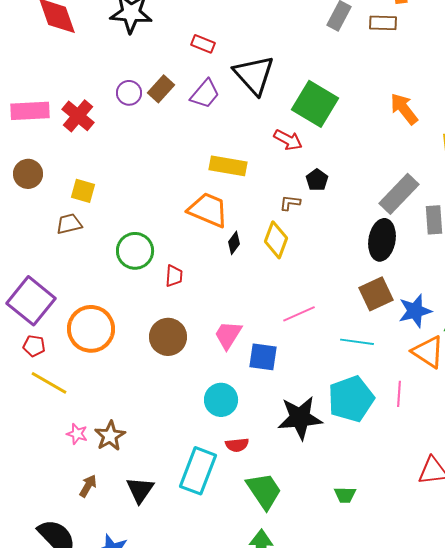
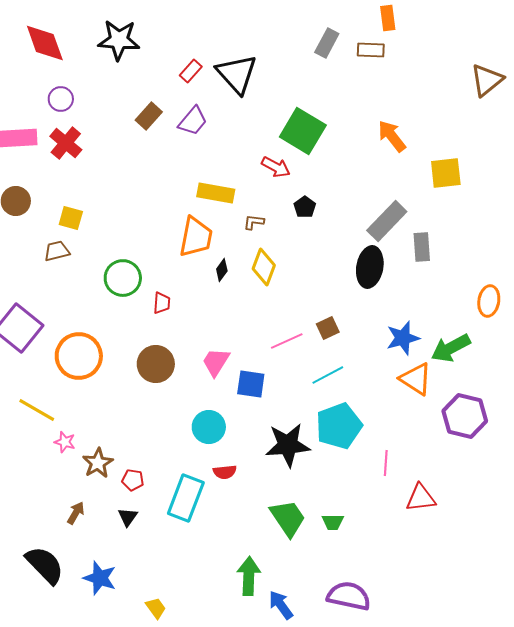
red rectangle: (203, 44) -> (191, 71), turned -70
black triangle: (254, 75) -> (237, 74), moved
purple circle: (129, 93) -> (61, 99), moved
brown L-shape: (290, 203) -> (254, 222), moved
orange trapezoid: (208, 210) -> (196, 237), turned 78
brown square: (376, 294) -> (328, 328), moved, size x0.7
cyan line: (357, 342) -> (328, 375), moved, turned -36
red pentagon: (34, 346) -> (133, 480), moved
pink line: (399, 394) -> (386, 463), moved
pink star: (77, 434) -> (65, 442), moved
black triangle: (140, 490) -> (128, 517), size x0.7
green trapezoid: (264, 491) -> (288, 518), moved

